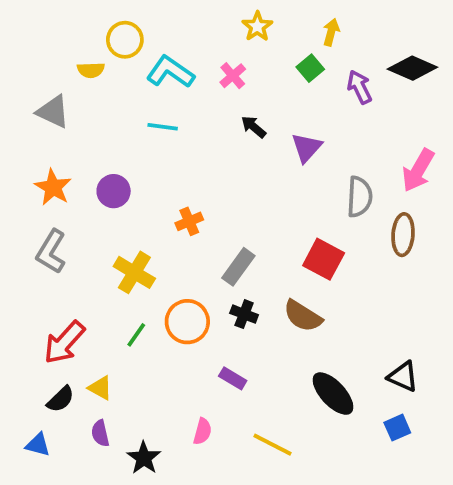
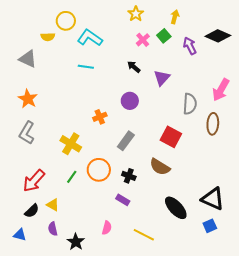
pink cross: (233, 76) -> (143, 40), moved
purple circle: (114, 191) -> (130, 101), moved
black cross: (244, 314) -> (129, 176), moved
black triangle: (403, 377) -> (213, 199), size x1.4

